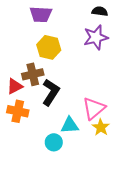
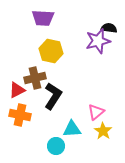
black semicircle: (100, 11) -> (109, 28), moved
pink triangle: (94, 108) -> (96, 112), size x0.7

